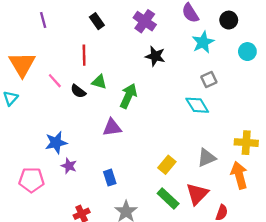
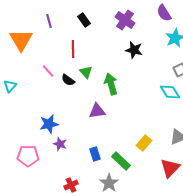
purple line: (43, 20) -> (49, 21), moved
orange triangle: (22, 64) -> (21, 40), moved
green triangle: (99, 82) -> (86, 72), turned 32
green arrow: (128, 96) -> (111, 84), turned -40
green rectangle: (168, 199) -> (121, 161), moved

